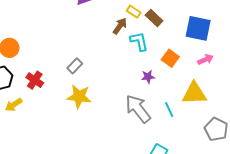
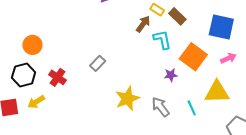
orange square: (170, 58) -> (193, 57), size x1.5
yellow star: (79, 97) -> (127, 99), moved, turned -30
gray arrow: (138, 109) -> (161, 107), size x0.7

